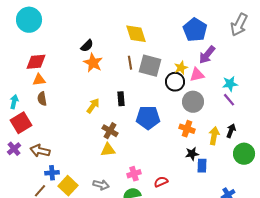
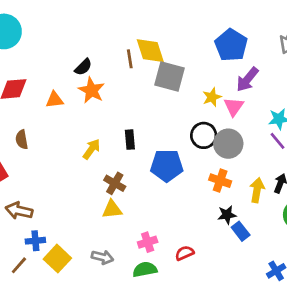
brown line: (130, 63) -> (130, 59), moved
gray square: (150, 66) -> (169, 77), moved
pink triangle: (197, 75) -> (234, 107), turned -42
orange triangle: (39, 80) -> (55, 100), moved
black circle: (175, 82) -> (204, 135), moved
blue rectangle: (202, 166) -> (241, 231), turned -40

